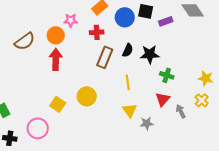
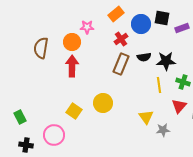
red cross: (97, 32) -> (121, 39), moved, turned -32
brown semicircle: (25, 41) -> (41, 48), turned 135
black semicircle: (128, 50) -> (144, 57), turned 56
yellow line: (128, 82) -> (159, 85), moved

